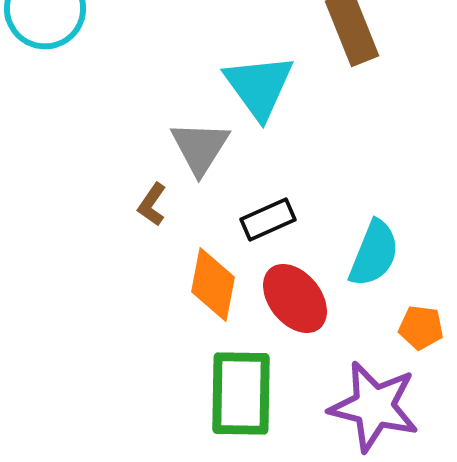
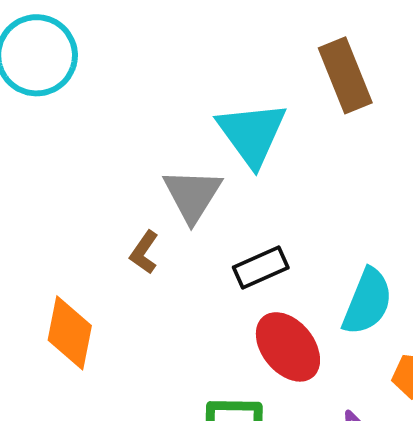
orange diamond: (213, 284) -> (70, 333), moved

